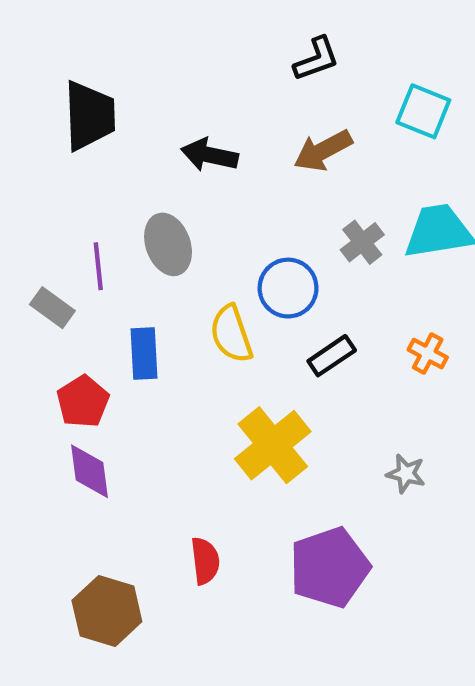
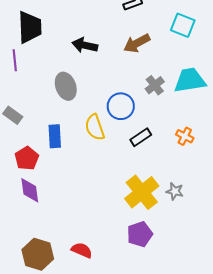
purple line: (98, 266) -> (15, 60), moved
yellow cross: (273, 445) -> (142, 192), moved
red semicircle: (205, 561) -> (82, 250), moved, turned -60
purple pentagon: (330, 567) -> (140, 234), size x0.7

